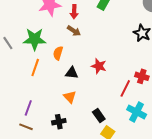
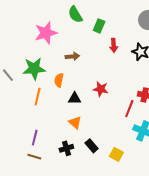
red arrow: (74, 12) -> (114, 45), moved
brown arrow: (74, 31) -> (72, 56), turned -32
black rectangle: (99, 115) -> (92, 146), moved

